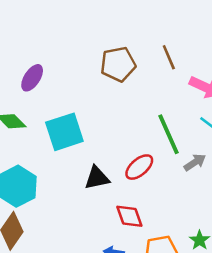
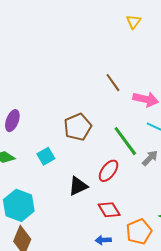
brown pentagon: (118, 64) -> (78, 127), moved
cyan square: (64, 132) -> (46, 156), size x0.6

